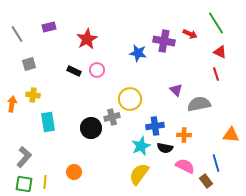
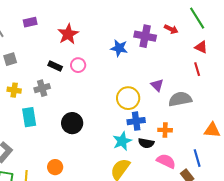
yellow circle: (130, 99) -> (128, 98), moved
gray cross: (112, 117) -> (42, 88), moved

